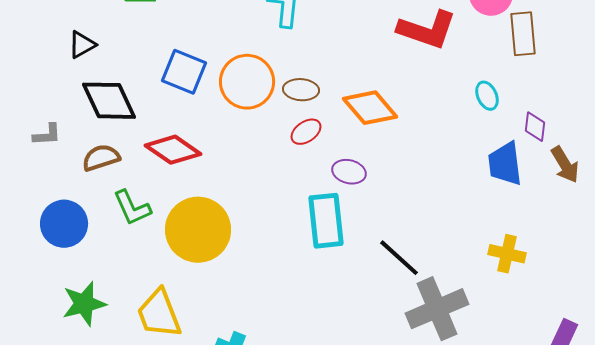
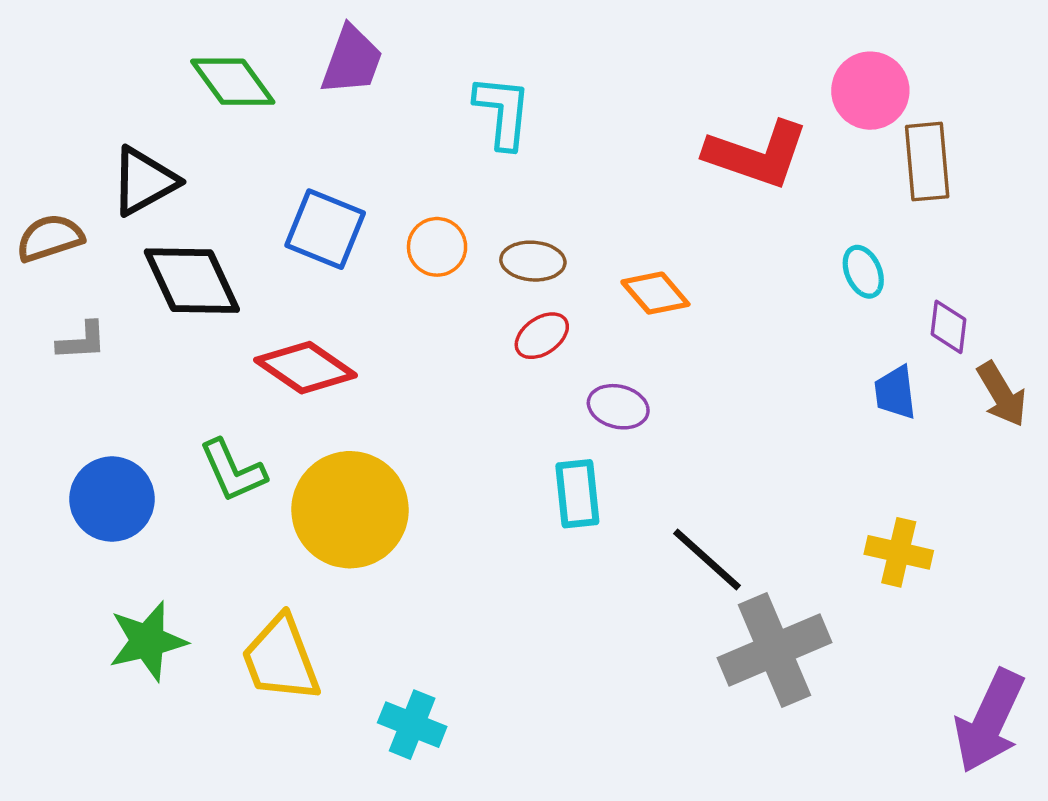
black triangle: (82, 45) -> (144, 181), size x1.4
orange circle: (247, 82) -> (437, 247), size x0.6
orange diamond: (370, 108) -> (655, 293), size x0.7
brown semicircle: (101, 158) -> (50, 238), moved
blue trapezoid: (505, 164) -> (895, 392), size x0.7
cyan rectangle: (326, 221) -> (577, 494), size x0.7

